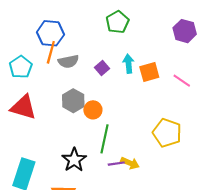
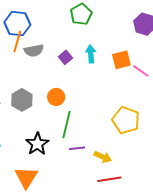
orange square: (149, 72) -> (121, 60), moved
gray hexagon: (73, 101) -> (22, 100), moved
yellow arrow: (130, 163) -> (103, 157), moved

